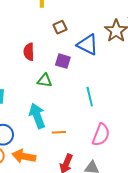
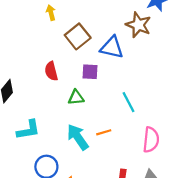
brown square: (60, 27) -> (78, 36), size x1.6
orange line: (59, 132) -> (104, 132), moved

